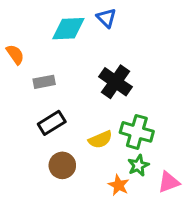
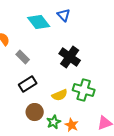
cyan diamond: (68, 29) -> (39, 22), turned 55
gray rectangle: (44, 82) -> (23, 57), turned 56
green star: (138, 165) -> (54, 122), moved

